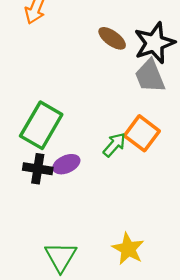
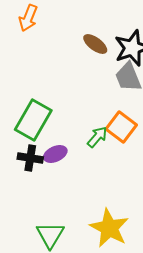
yellow star: (128, 249) -> (109, 228), size x1.4

